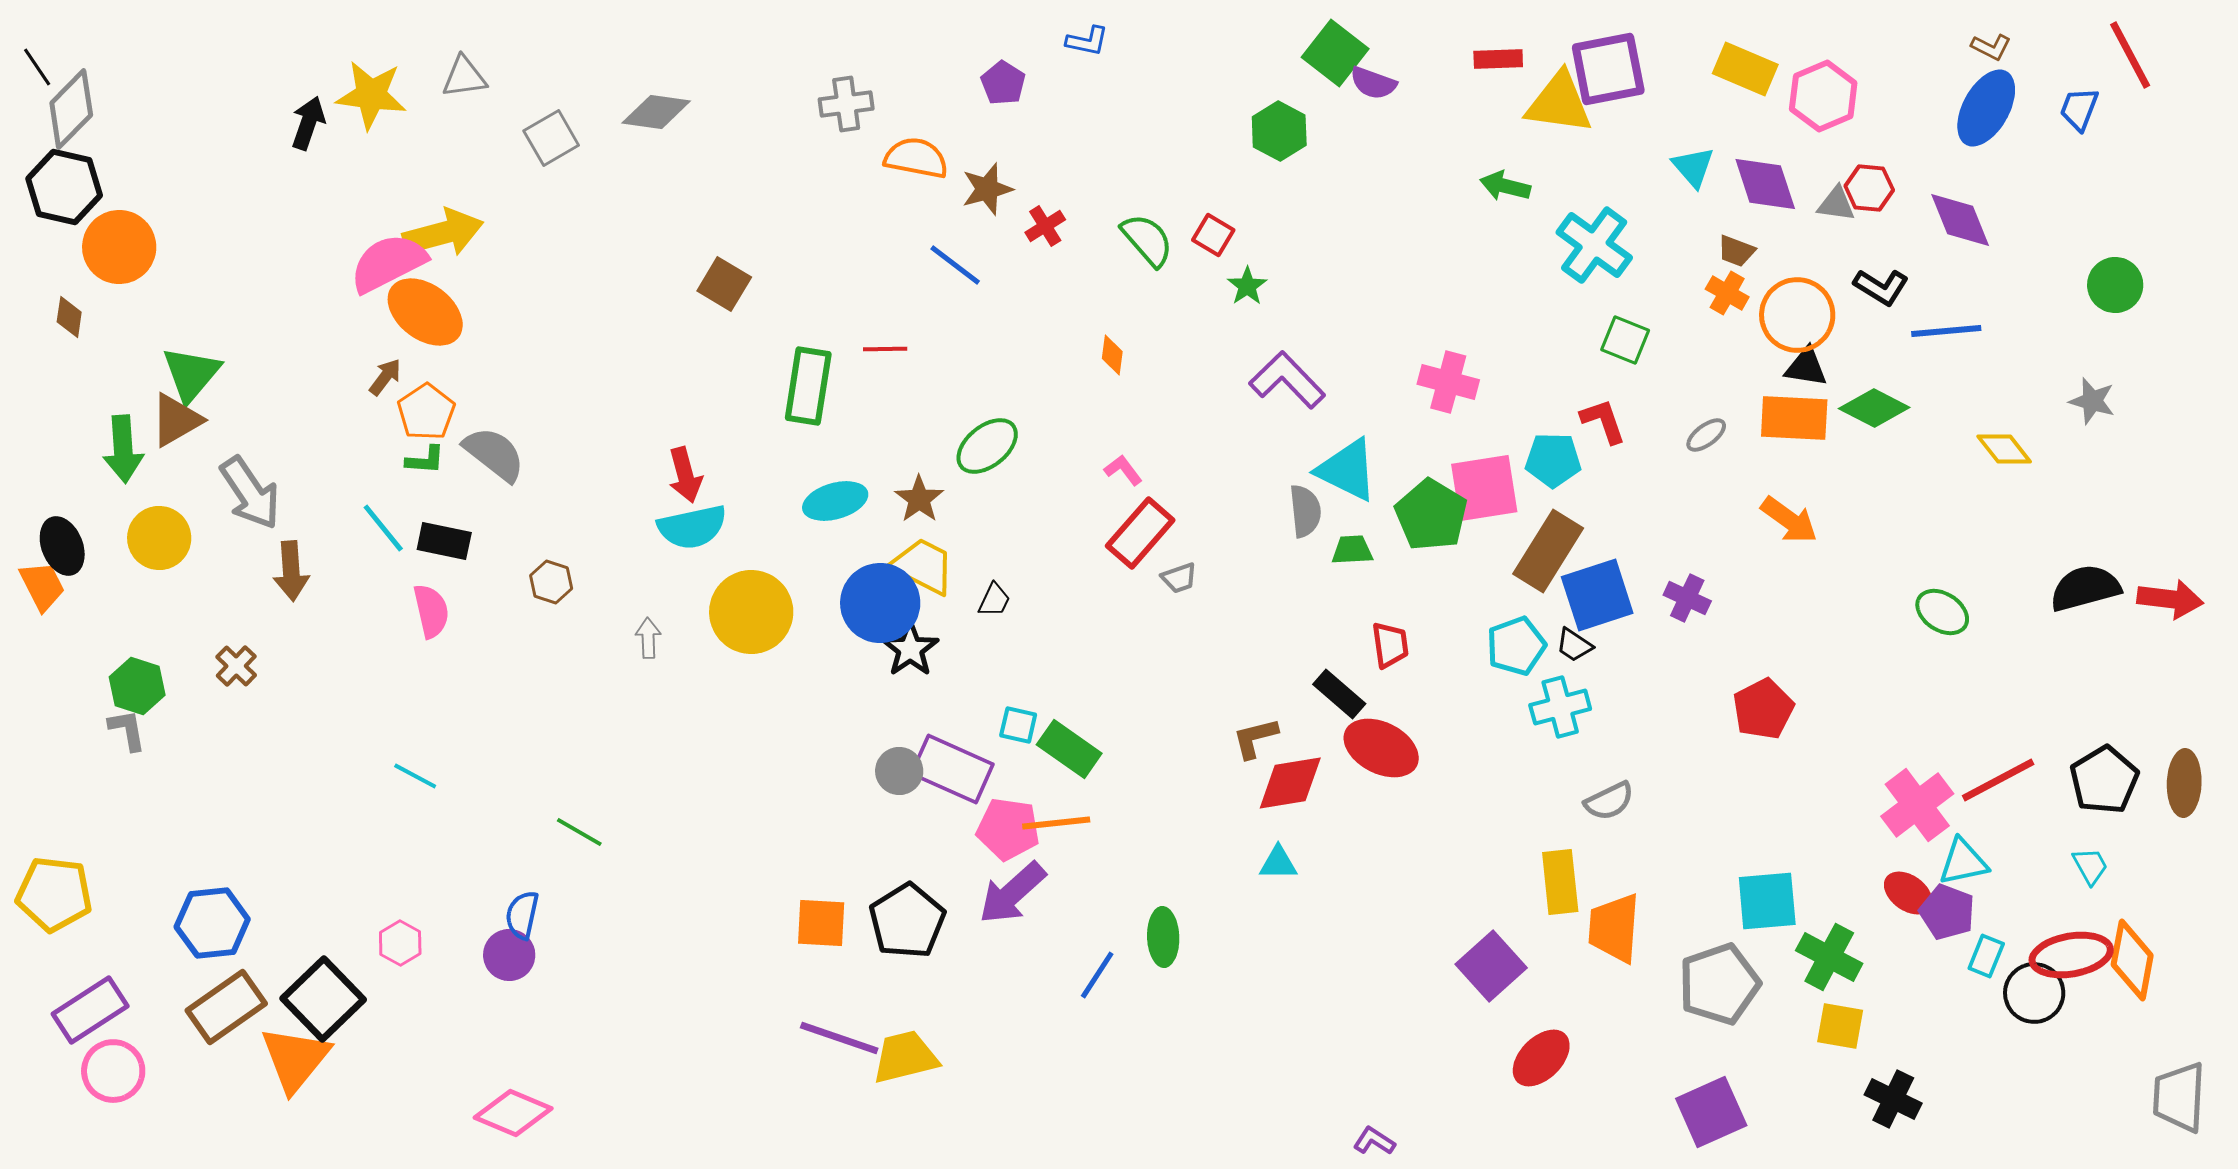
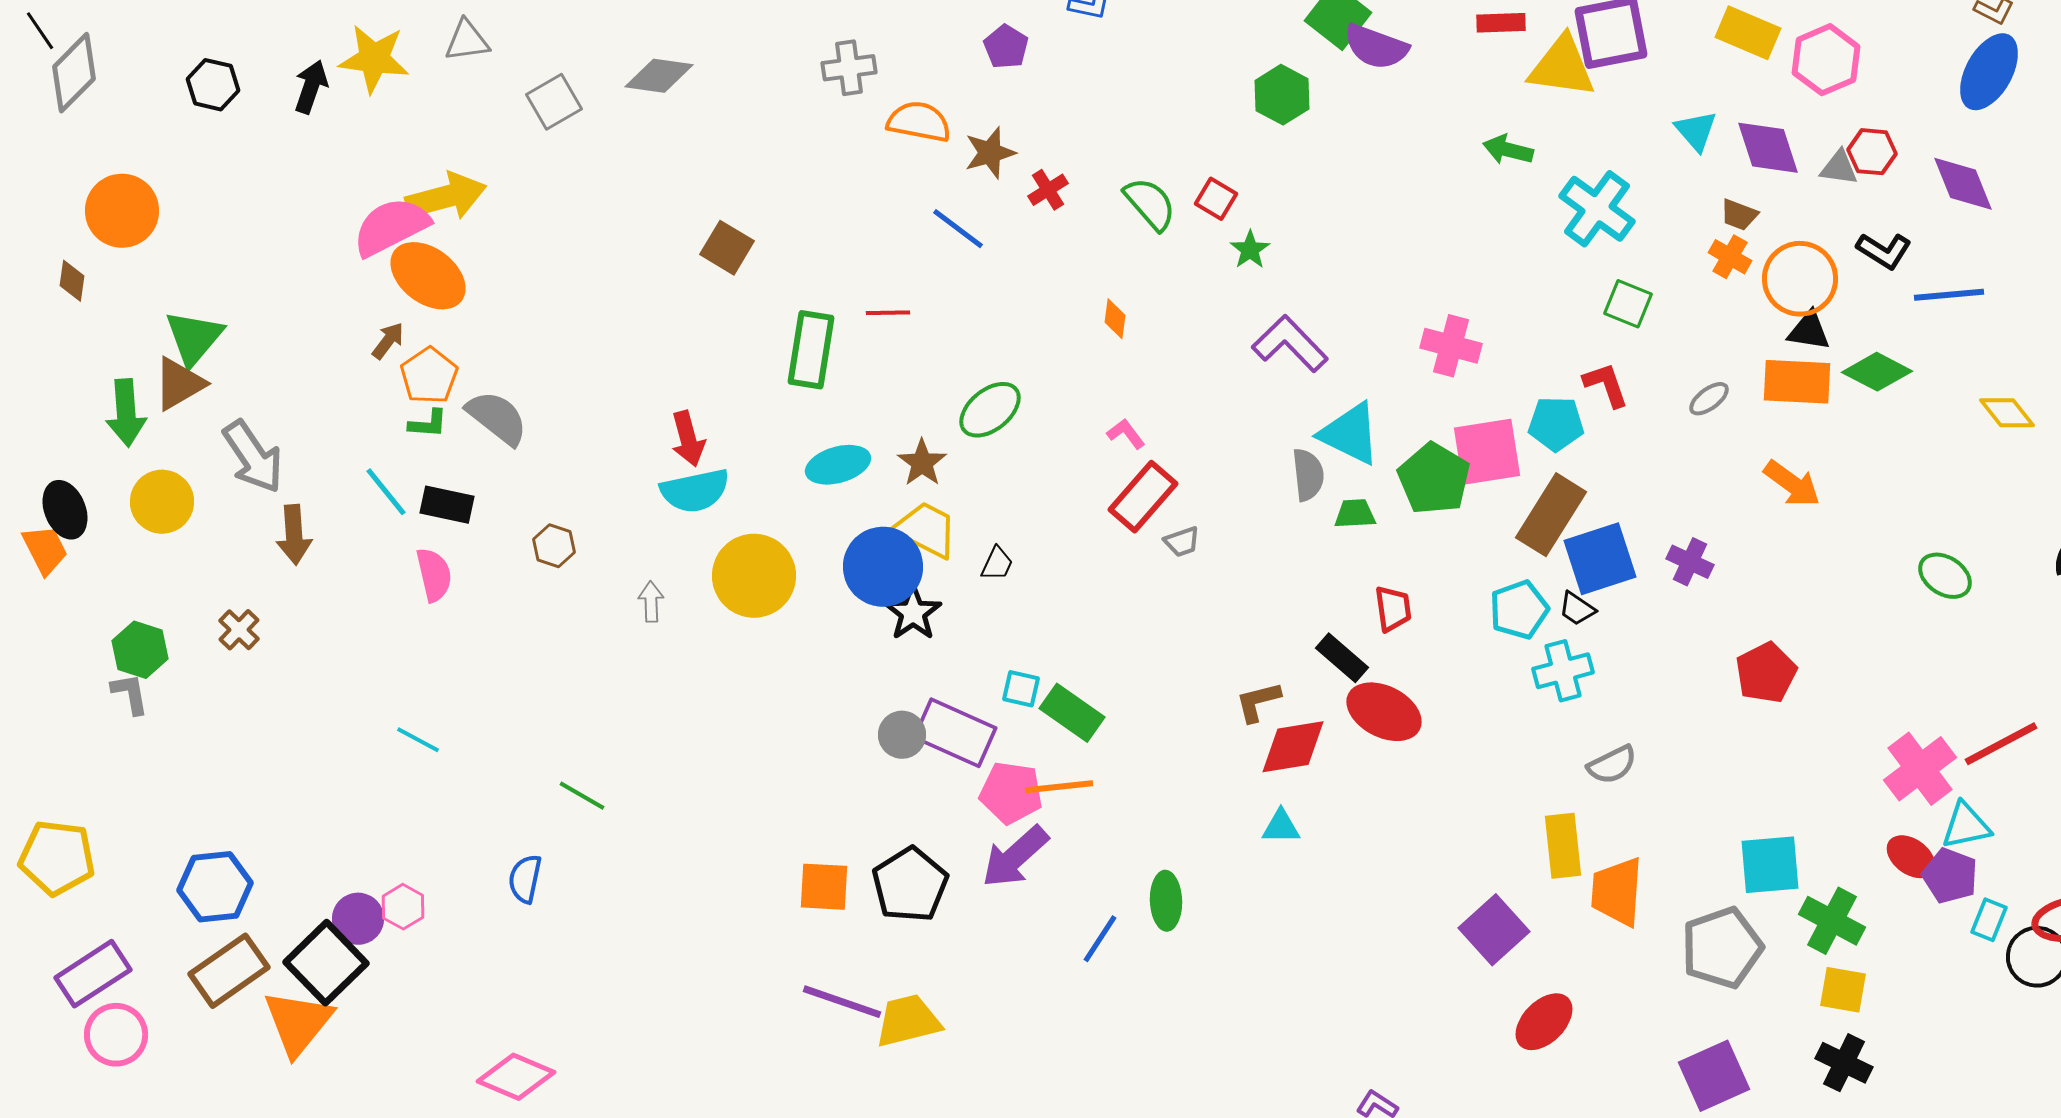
purple semicircle: (1373, 83) -> (1376, 47), size x1.4
black hexagon: (64, 187) -> (213, 85), moved, size x0.7
purple circle: (509, 955) -> (358, 919), moved
black cross: (1893, 1099) -> (1844, 1063), moved

